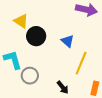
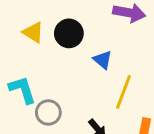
black circle: (36, 36) -> (69, 33), moved

